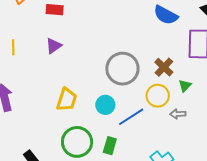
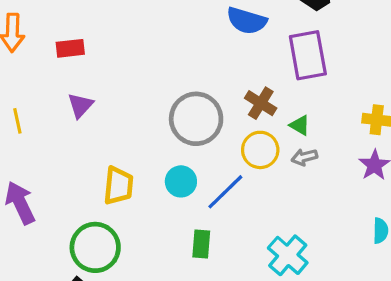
green triangle: (185, 86) -> (300, 125), turned -32
gray arrow: (178, 114) -> (304, 157), moved
green circle: (77, 142) -> (95, 247), moved

